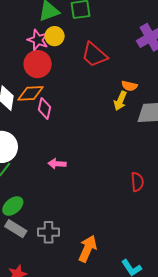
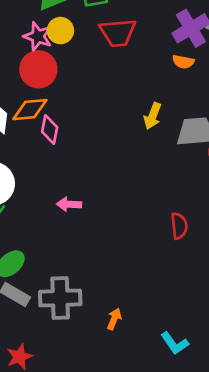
red trapezoid: (94, 55) -> (118, 33), moved, turned -44
orange semicircle: (129, 86) -> (183, 62), moved
gray cross: (49, 232) -> (60, 298), size x1.4
orange arrow: (88, 249) -> (114, 319), size x0.6

